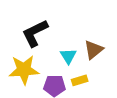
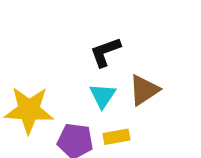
black L-shape: (35, 33) -> (105, 52), moved, size x0.7

